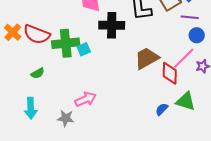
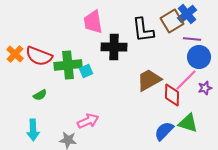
blue circle: (197, 35) -> (199, 57), size x1.5
blue semicircle: (162, 109) -> (164, 131), size x1.5

